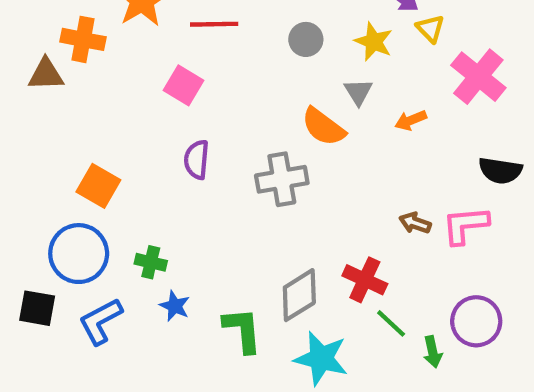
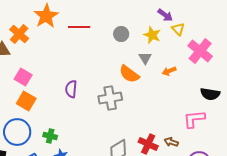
orange cross: (83, 39) -> (19, 34), turned 30
pink square: (184, 85) -> (23, 77), moved
brown arrow: (415, 223) -> (171, 142), moved

